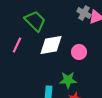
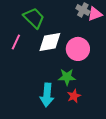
pink circle: (79, 52) -> (78, 49), size x1.5

